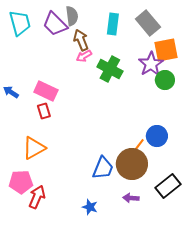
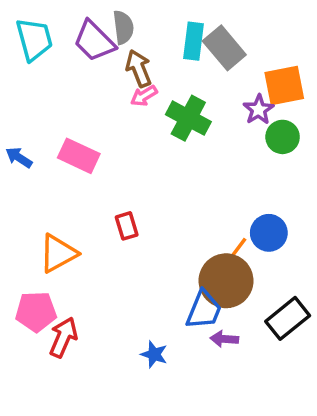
gray rectangle: (148, 23) -> (224, 48), moved
purple star: (151, 64) -> (259, 110), size x0.7
red rectangle: (44, 111) -> (127, 226), moved
blue trapezoid: (103, 168) -> (204, 310), moved

